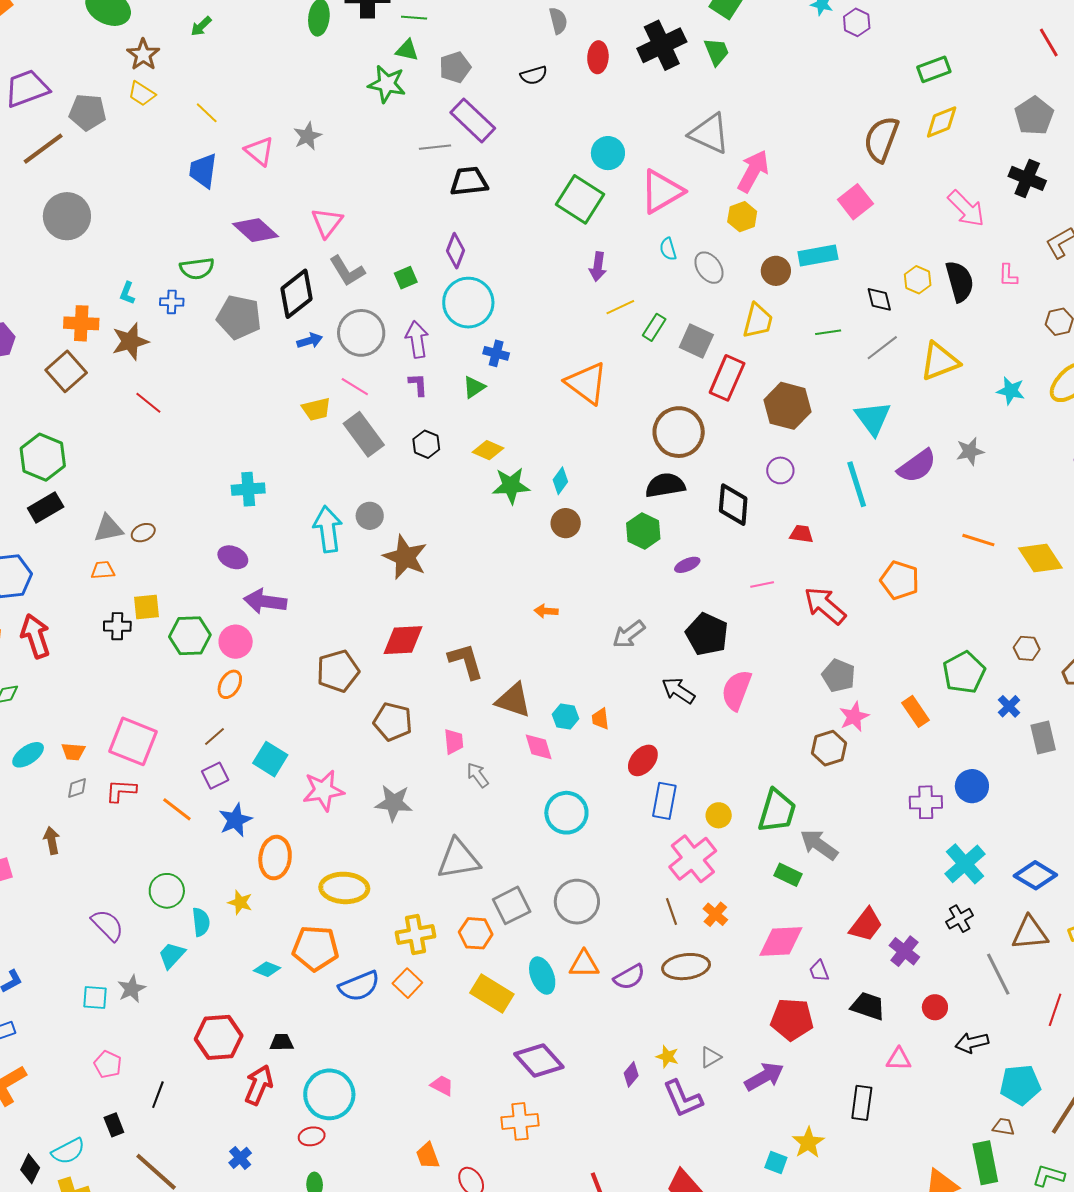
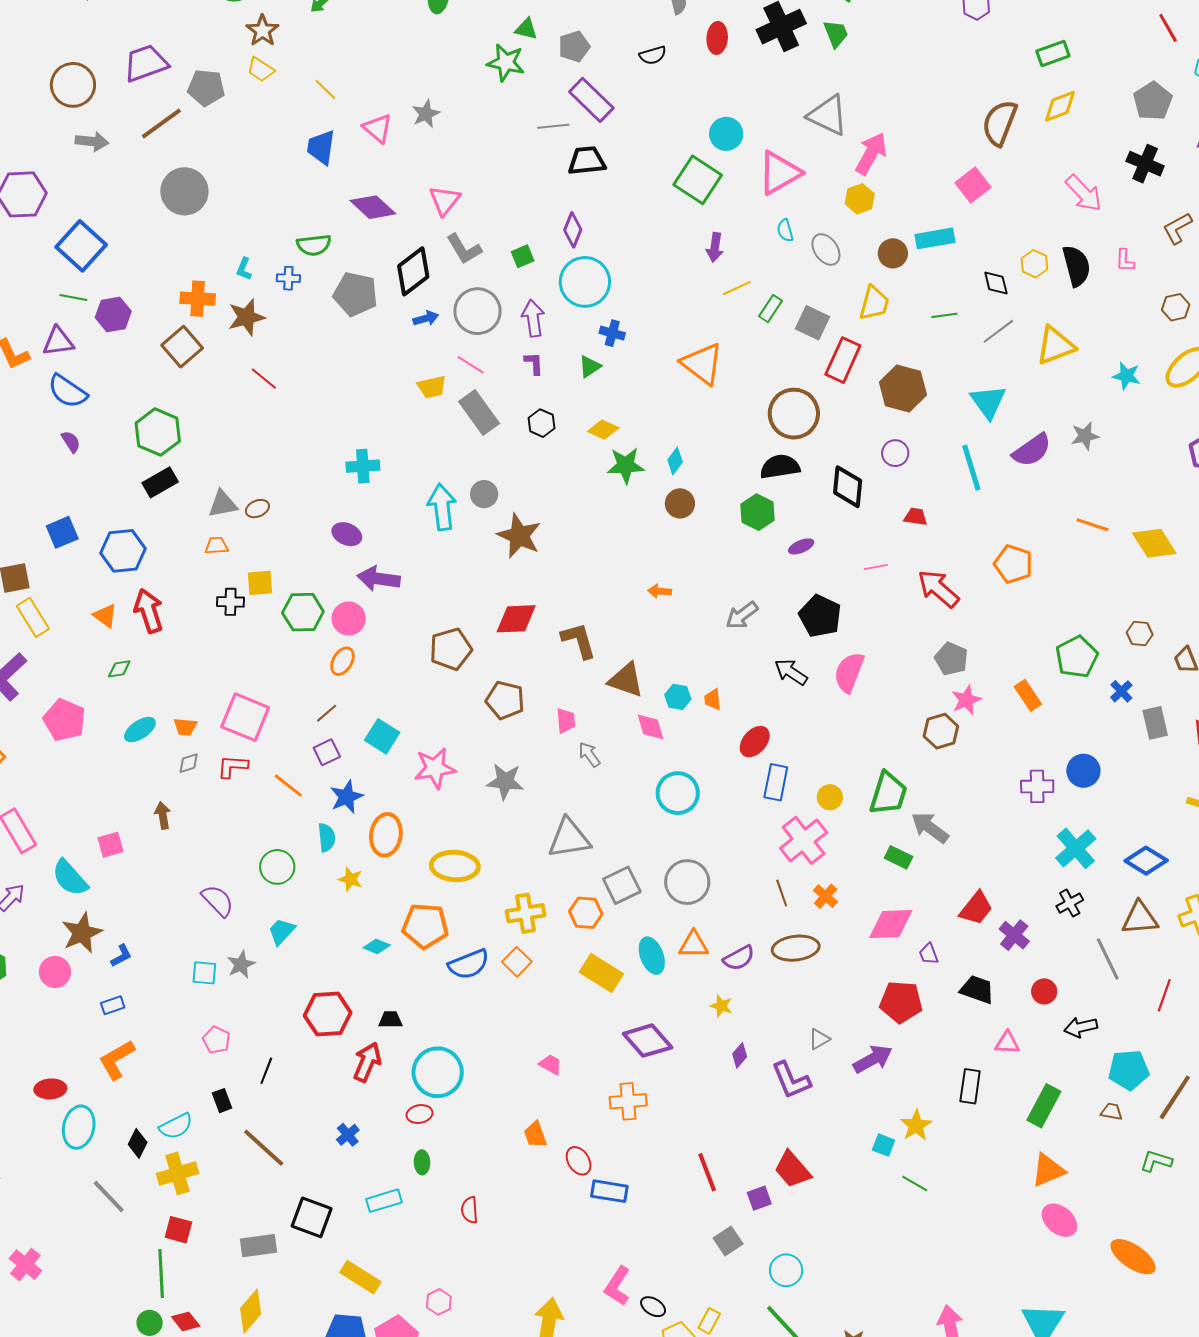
cyan semicircle: (201, 922) -> (327, 837), moved
yellow star: (667, 1057) -> (721, 1006), moved
green rectangle: (985, 1163) -> (1044, 1106), moved, turned 39

